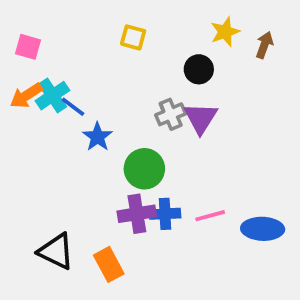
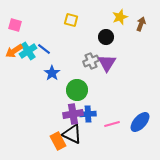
blue line: (73, 107) -> (44, 49), moved
pink line: (210, 216) -> (112, 124), moved
blue ellipse: (263, 229) -> (140, 122), turned -50
black triangle: (56, 251) -> (72, 134), moved

